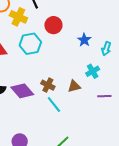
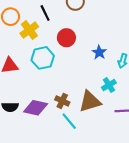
yellow cross: (18, 17) -> (29, 30), turned 30
brown triangle: (74, 86) -> (90, 101), size x1.6
purple diamond: (22, 91) -> (36, 108), turned -35

